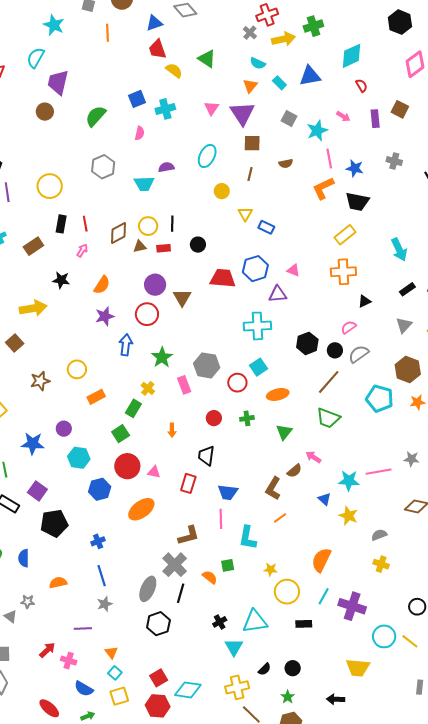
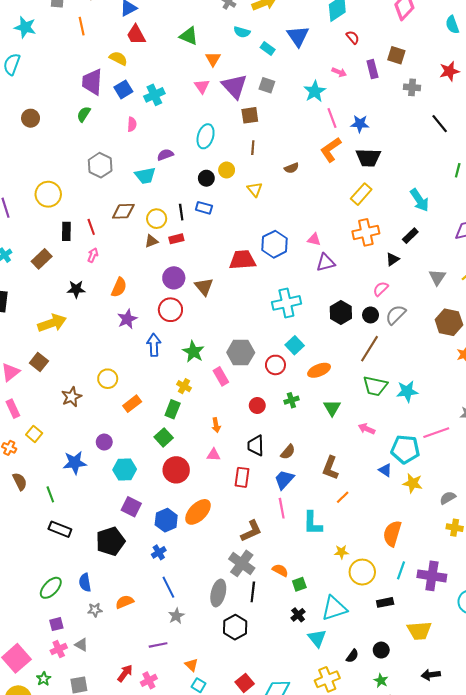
yellow semicircle: (174, 70) -> (118, 58), moved
blue triangle: (310, 76) -> (298, 36), turned -45
purple trapezoid: (58, 82) -> (92, 82), moved
orange triangle: (250, 86) -> (213, 59), moved
green semicircle: (96, 116) -> (84, 114), size x0.7
gray square: (289, 119) -> (267, 85), moved
gray cross: (394, 161) -> (412, 87), moved
brown semicircle: (286, 163) -> (292, 168), moved
blue rectangle: (266, 227) -> (204, 208), moved
brown diamond: (119, 233) -> (123, 211), moved, turned 35
black circle: (198, 245) -> (206, 178), moved
black rectangle: (407, 289) -> (410, 236), moved
purple triangle: (278, 294) -> (326, 263), moved
cyan pentagon: (380, 399) -> (405, 449), moved
brown semicircle: (294, 471) -> (288, 452), moved
pink triangle: (154, 472) -> (214, 455), moved
cyan star: (349, 481) -> (407, 391), moved
blue hexagon: (100, 489) -> (166, 520), moved
purple square: (37, 491) -> (131, 507), moved
blue trapezoid: (228, 492) -> (284, 480), turned 135
green square: (228, 565) -> (299, 584), moved
gray star: (28, 602) -> (95, 610), moved
pink cross: (69, 661) -> (149, 680), turned -35
yellow trapezoid: (358, 668) -> (419, 631), moved

